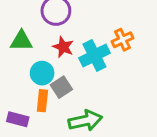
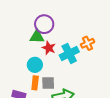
green triangle: (21, 41) -> (37, 37), moved
gray square: (61, 87) -> (48, 83), moved, turned 32

